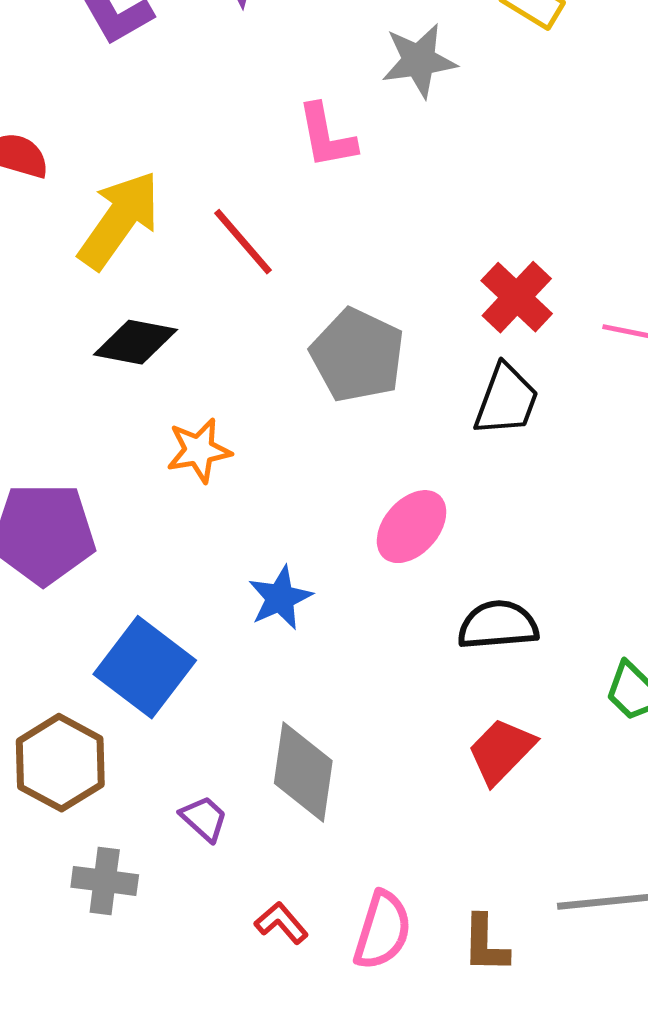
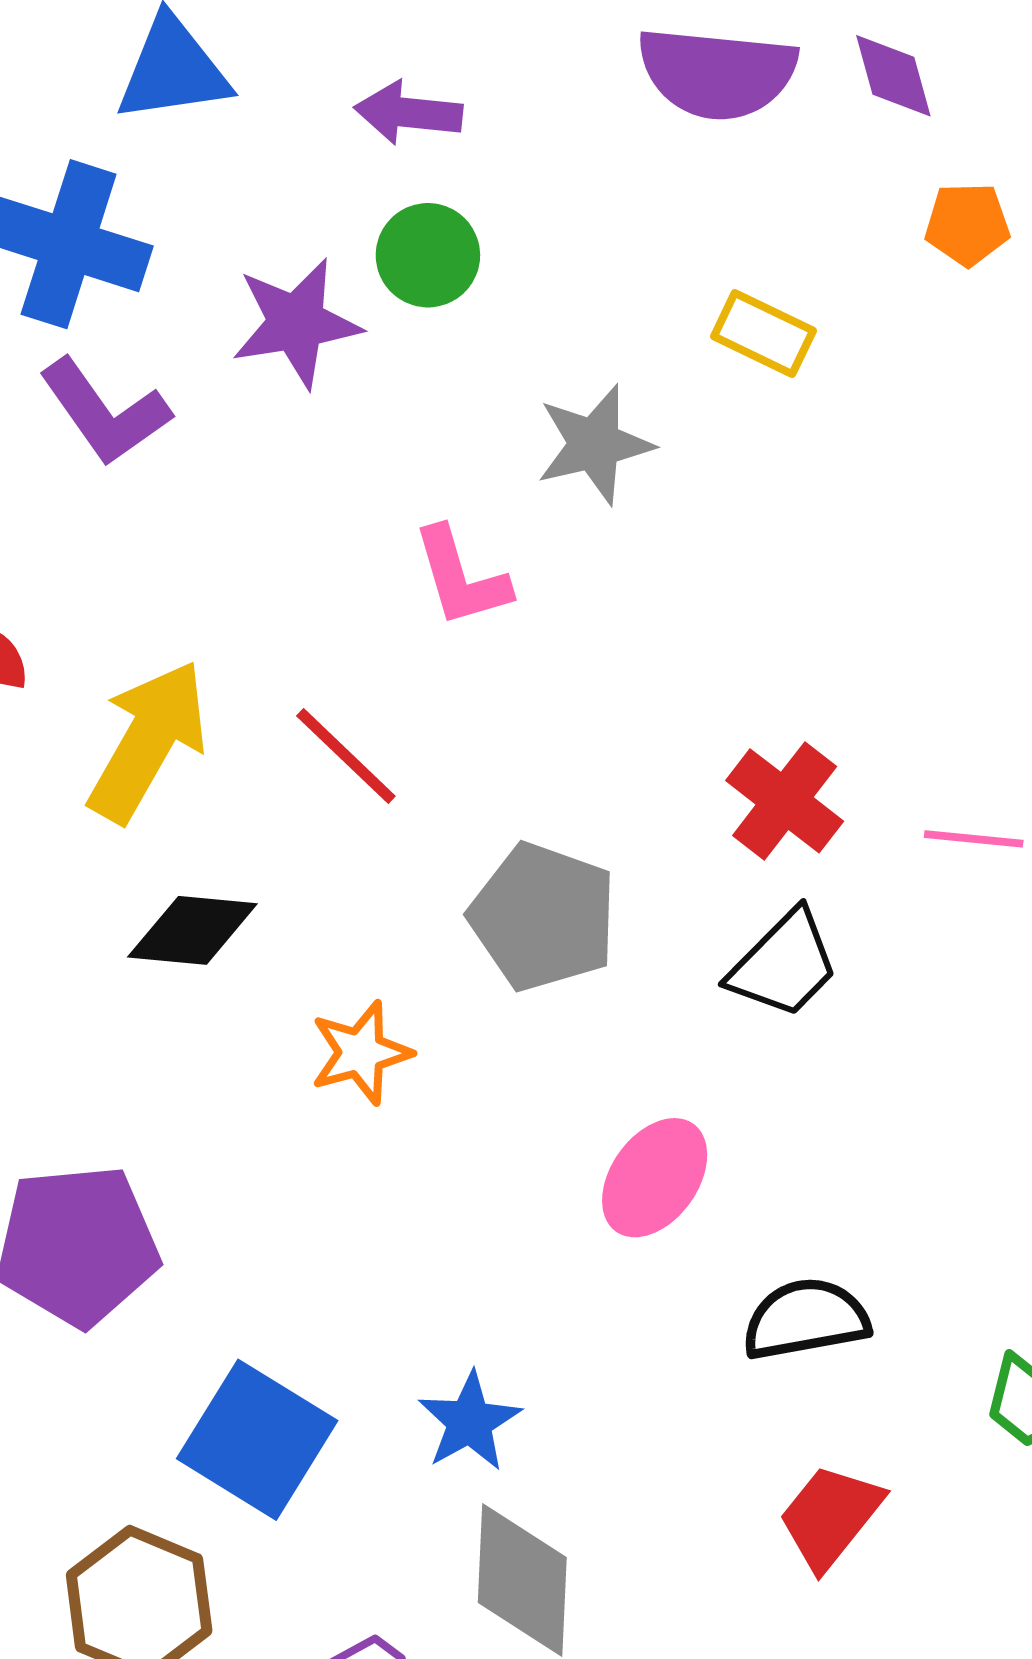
black trapezoid: (506, 400) -> (784, 964), turned 30
orange star: (199, 450) -> (361, 1053), moved
blue star: (280, 598) -> (470, 1422), moved

